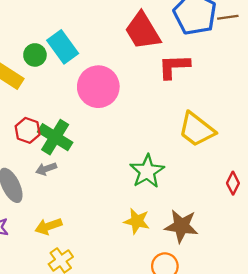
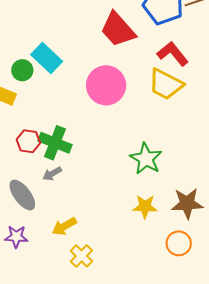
red L-shape: (174, 66) -> (173, 54), moved, turned 64
pink circle: (98, 87) -> (106, 85), moved
yellow trapezoid: (197, 129) -> (166, 84), moved

